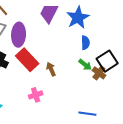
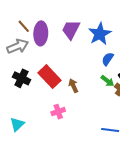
purple ellipse: (19, 35) -> (41, 33), moved
blue semicircle: (85, 43) -> (108, 59), turned -144

